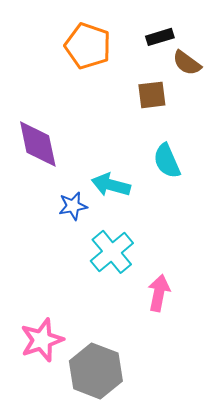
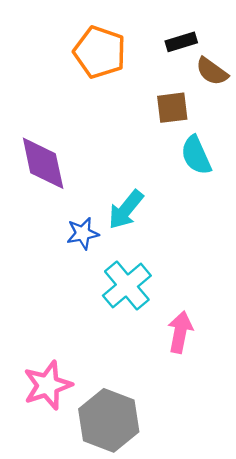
cyan semicircle: (167, 161) -> (196, 155), moved
cyan arrow: (111, 185) -> (126, 210), turned -66

